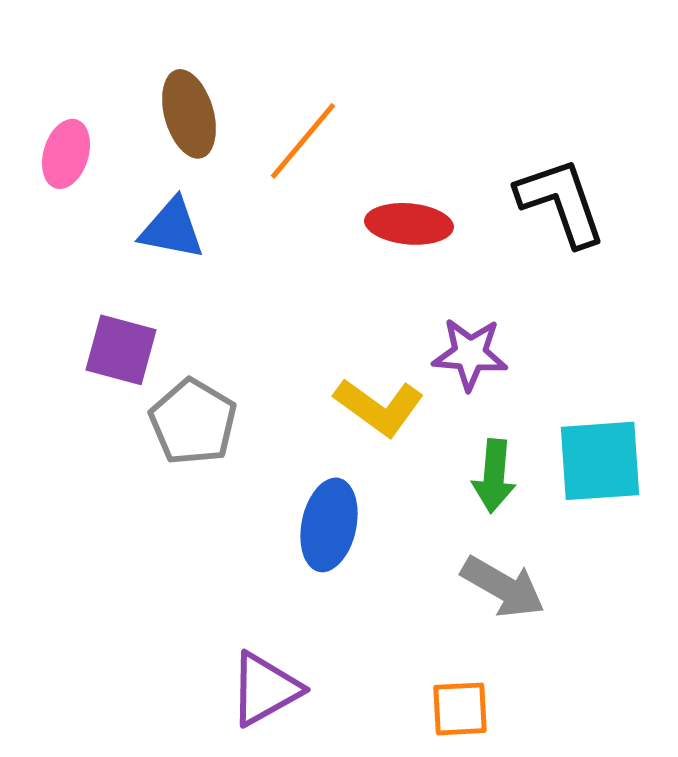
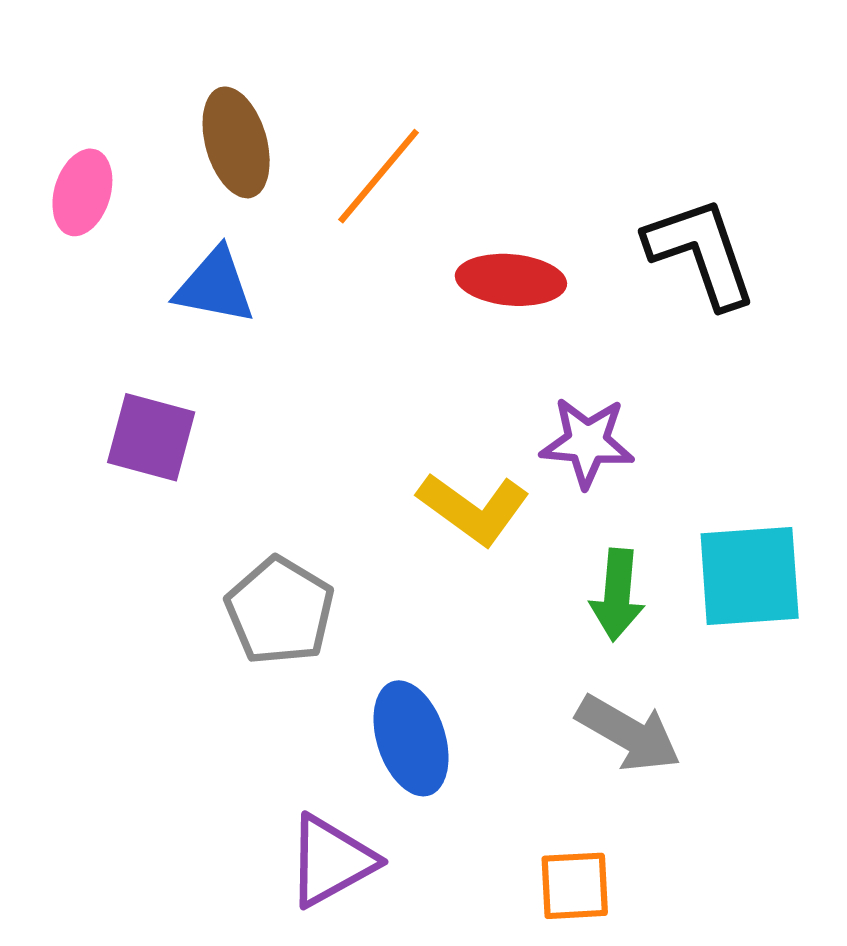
gray pentagon: (193, 422) -> (280, 611), moved
blue ellipse: (329, 525) -> (411, 738), moved, turned -30

